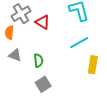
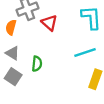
gray square: (43, 84) -> (13, 77), moved, turned -35

